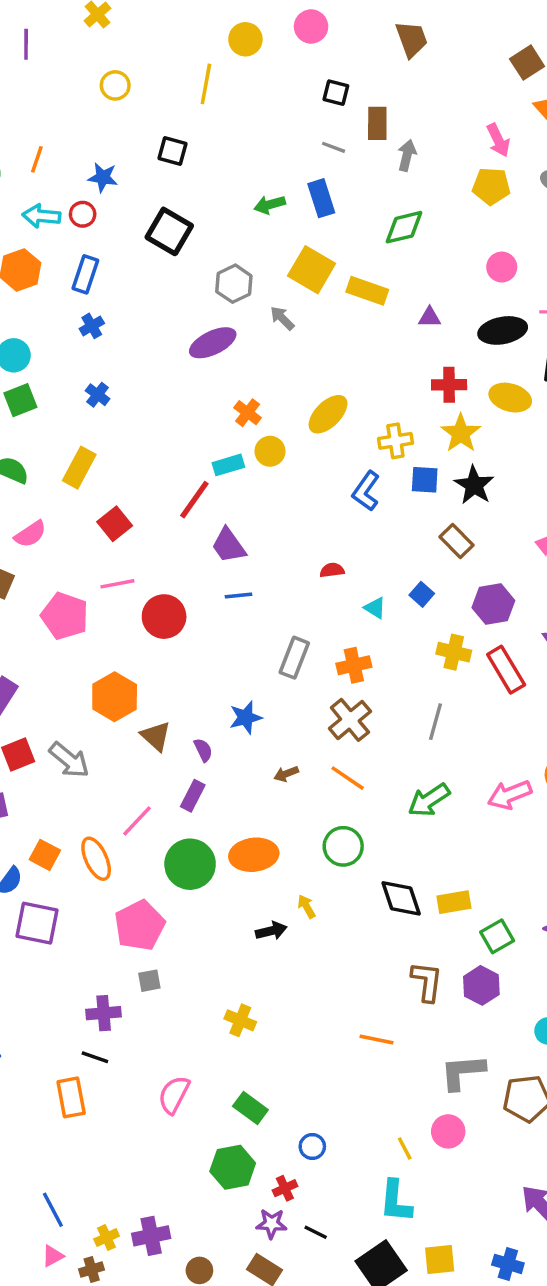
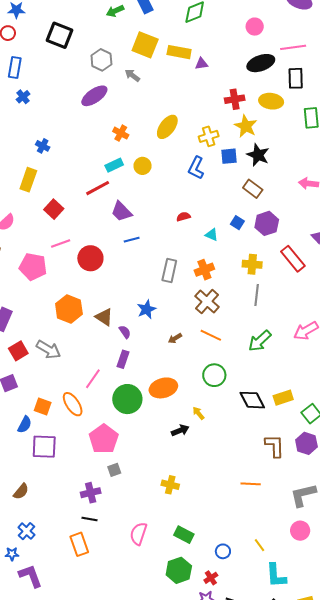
purple triangle: (430, 317) -> (201, 64), moved
blue cross: (98, 395) -> (43, 146), moved
yellow circle: (270, 451) -> (143, 166), moved
red line: (194, 500) -> (98, 188), turned 35
purple hexagon: (493, 604) -> (267, 223), moved
yellow cross: (454, 652) -> (252, 264), moved
brown triangle: (156, 736) -> (104, 317), moved
yellow line: (405, 1149) -> (260, 545), moved

